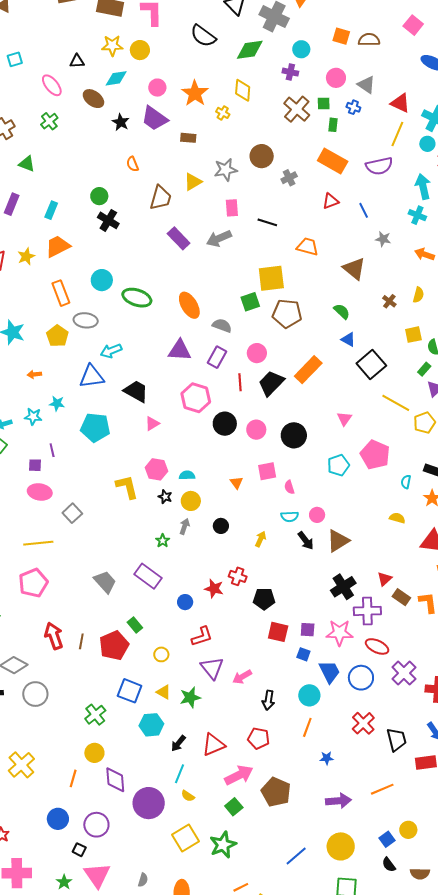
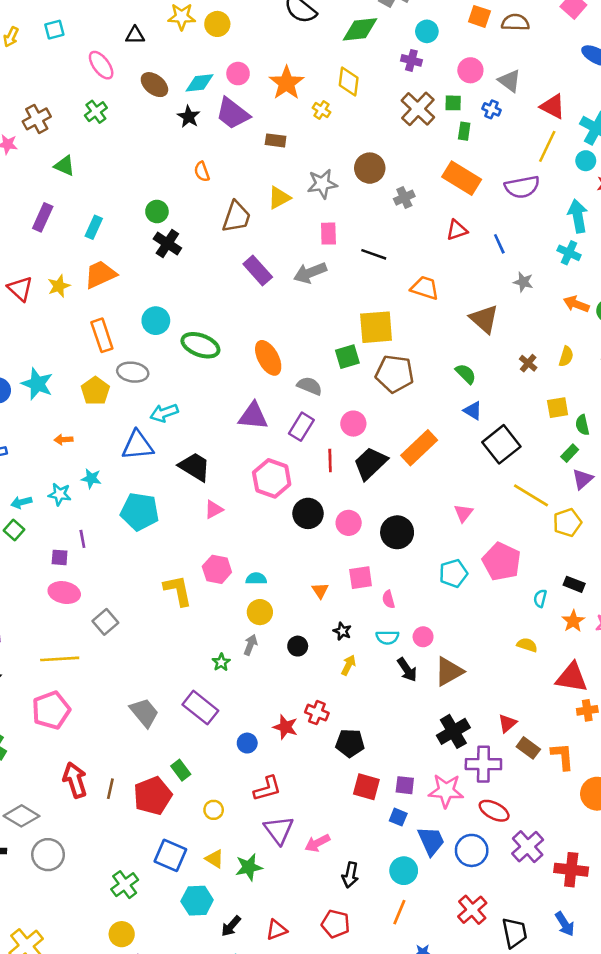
cyan diamond: (116, 78) -> (200, 83), moved
black star: (165, 497) -> (342, 631), moved
red triangle: (213, 745) -> (277, 930), size x0.7

